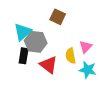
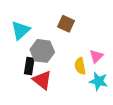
cyan triangle: (23, 32) -> (21, 30), moved
red triangle: (49, 65) -> (42, 80), moved

